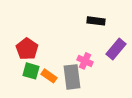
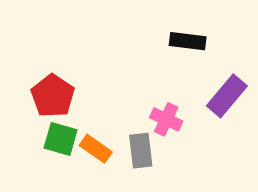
gray rectangle: (72, 77) -> (141, 151), size x0.7

